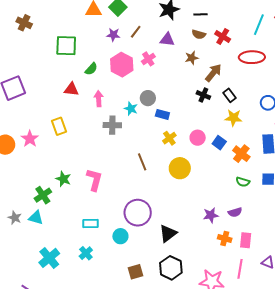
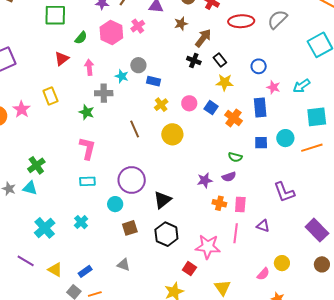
red triangle: (71, 89) -> (62, 59), turned -42
green star: (63, 179) -> (87, 112), moved
green semicircle: (243, 182) -> (235, 157), moved
cyan rectangle: (90, 223) -> (87, 181), moved
brown square: (135, 272) -> (130, 228), moved

